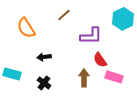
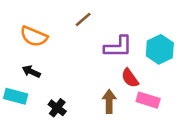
cyan hexagon: (123, 19) -> (160, 49), moved
orange semicircle: (26, 28) -> (34, 36), turned -35
black arrow: (44, 57) -> (31, 71), moved, turned 32

